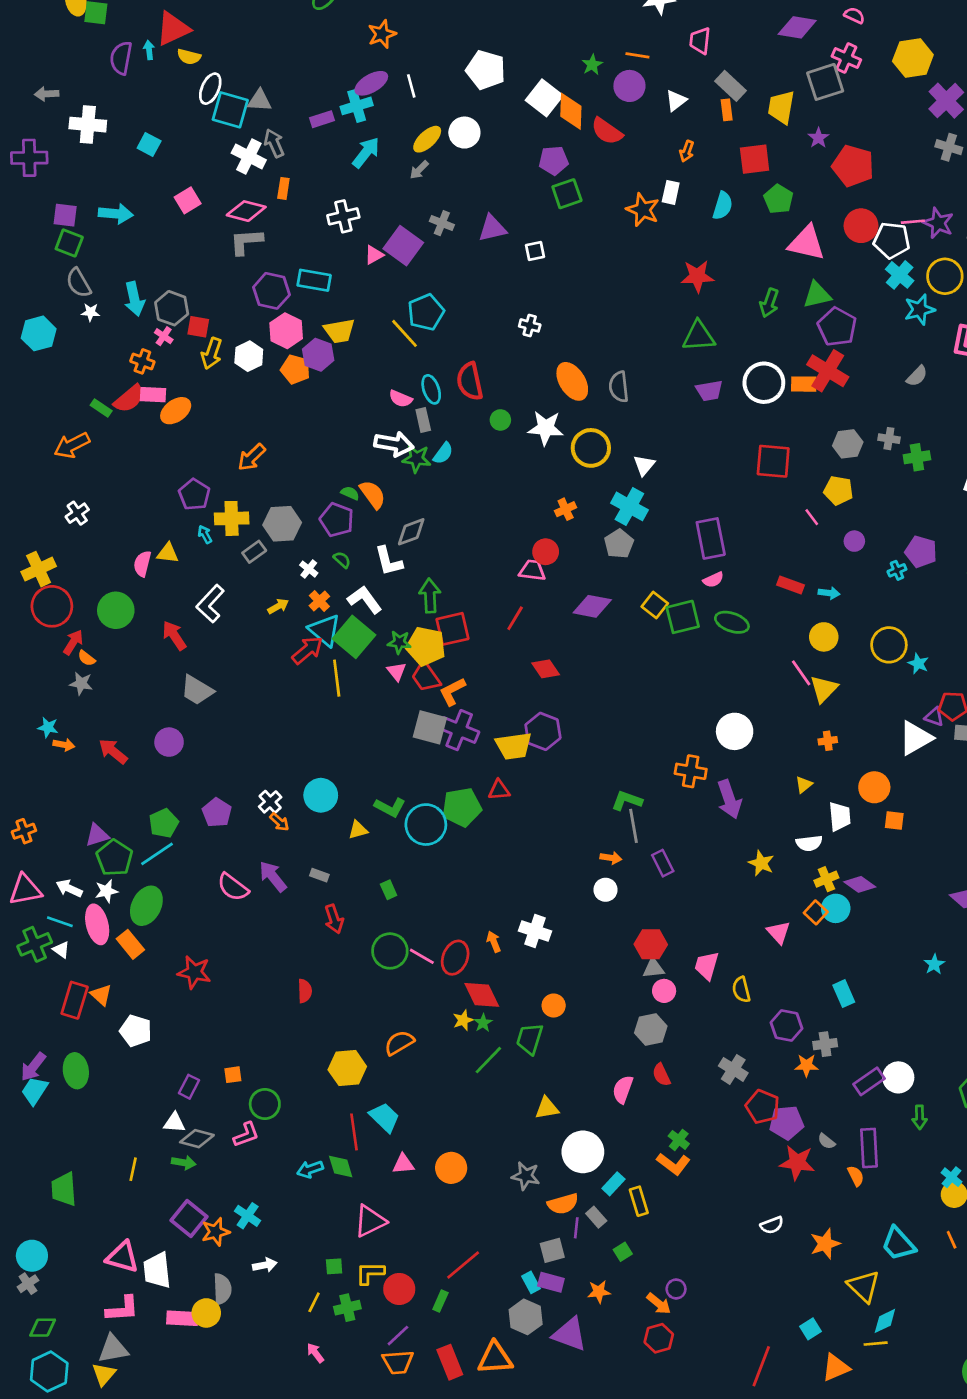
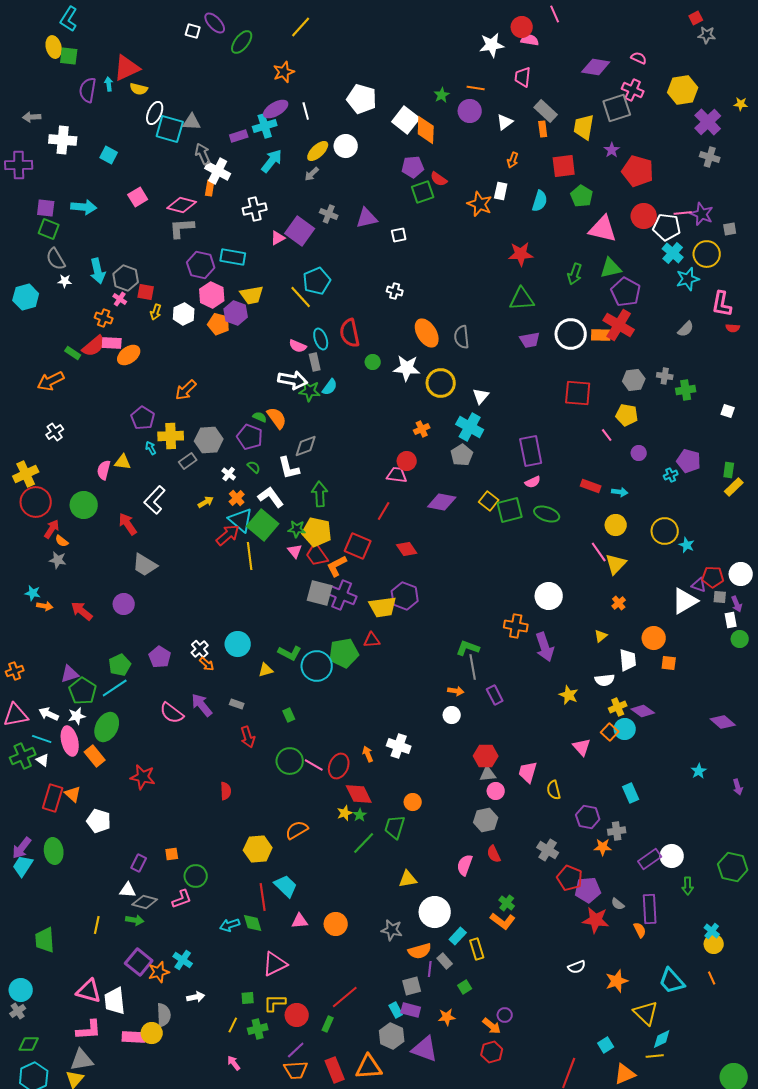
red semicircle: (607, 131) -> (439, 179), moved, size x0.7
white cross: (249, 156) -> (218, 171), moved
yellow arrow: (212, 353) -> (156, 312), size x0.7
red square: (452, 629) -> (358, 546), moved, turned 36
orange cross: (828, 741) -> (619, 603), turned -32

